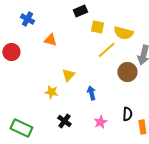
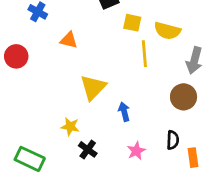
yellow line: (106, 50) -> (144, 54), turned -54
brown circle: (127, 72) -> (184, 97), moved
yellow triangle: (68, 75) -> (93, 87), size x1.5
yellow star: (51, 92) -> (70, 127), moved

